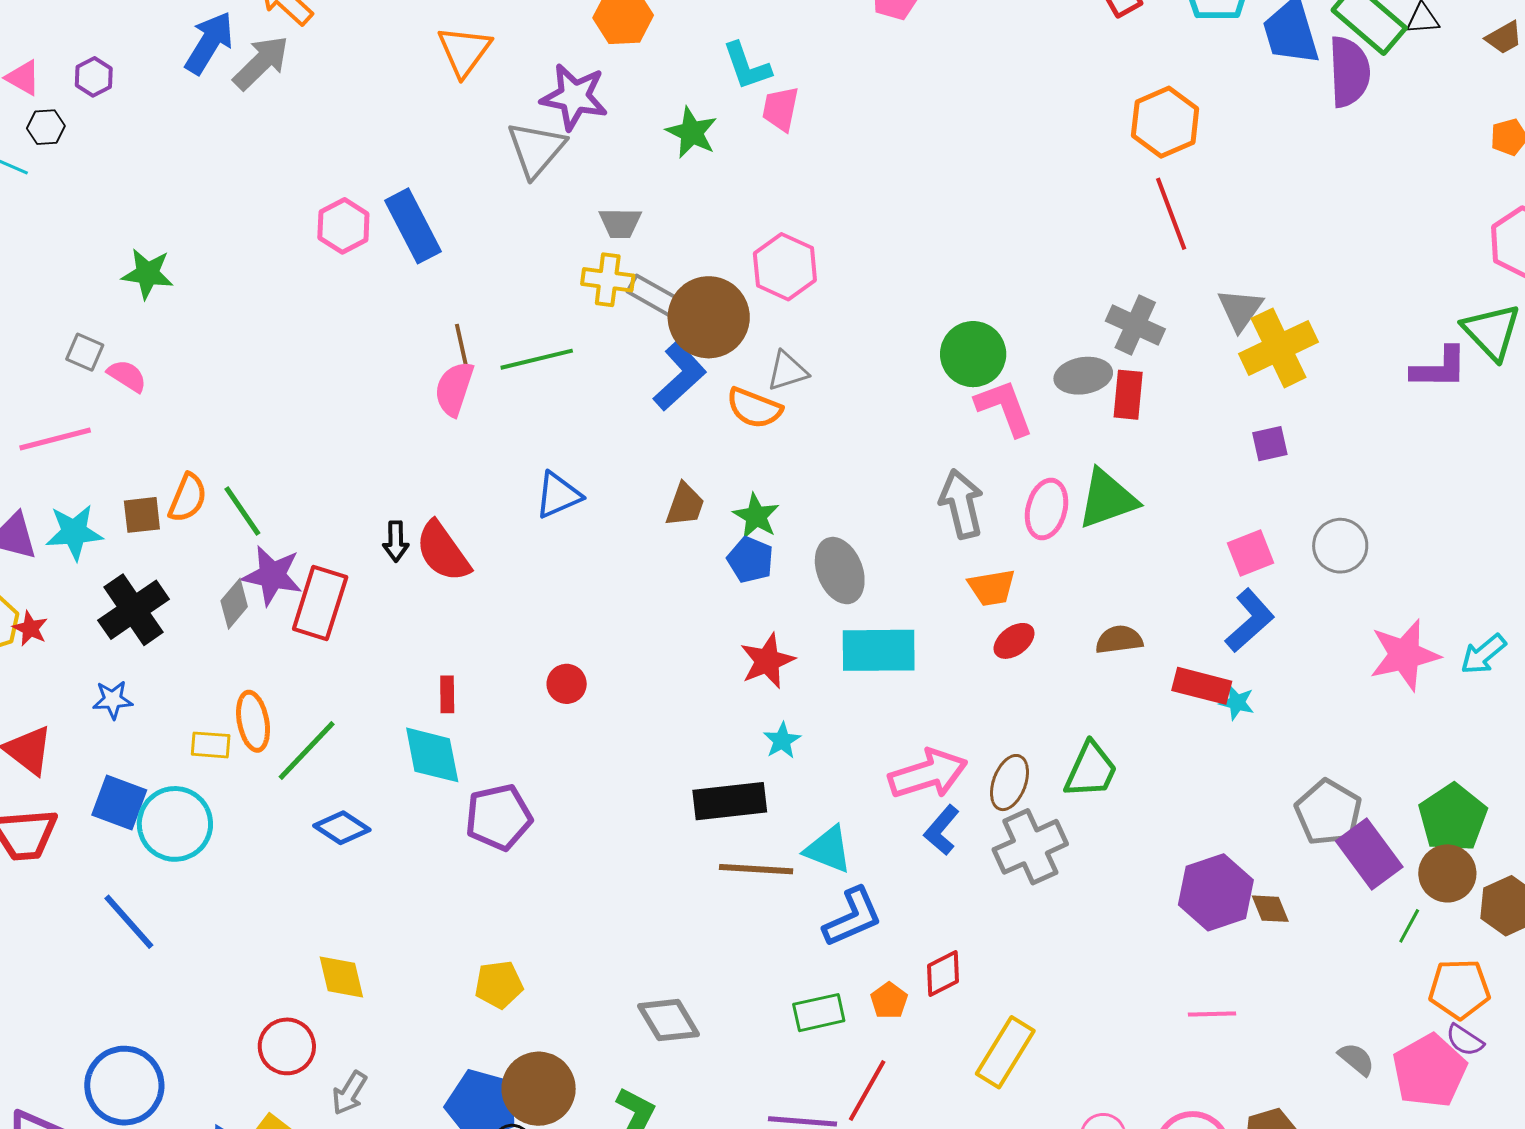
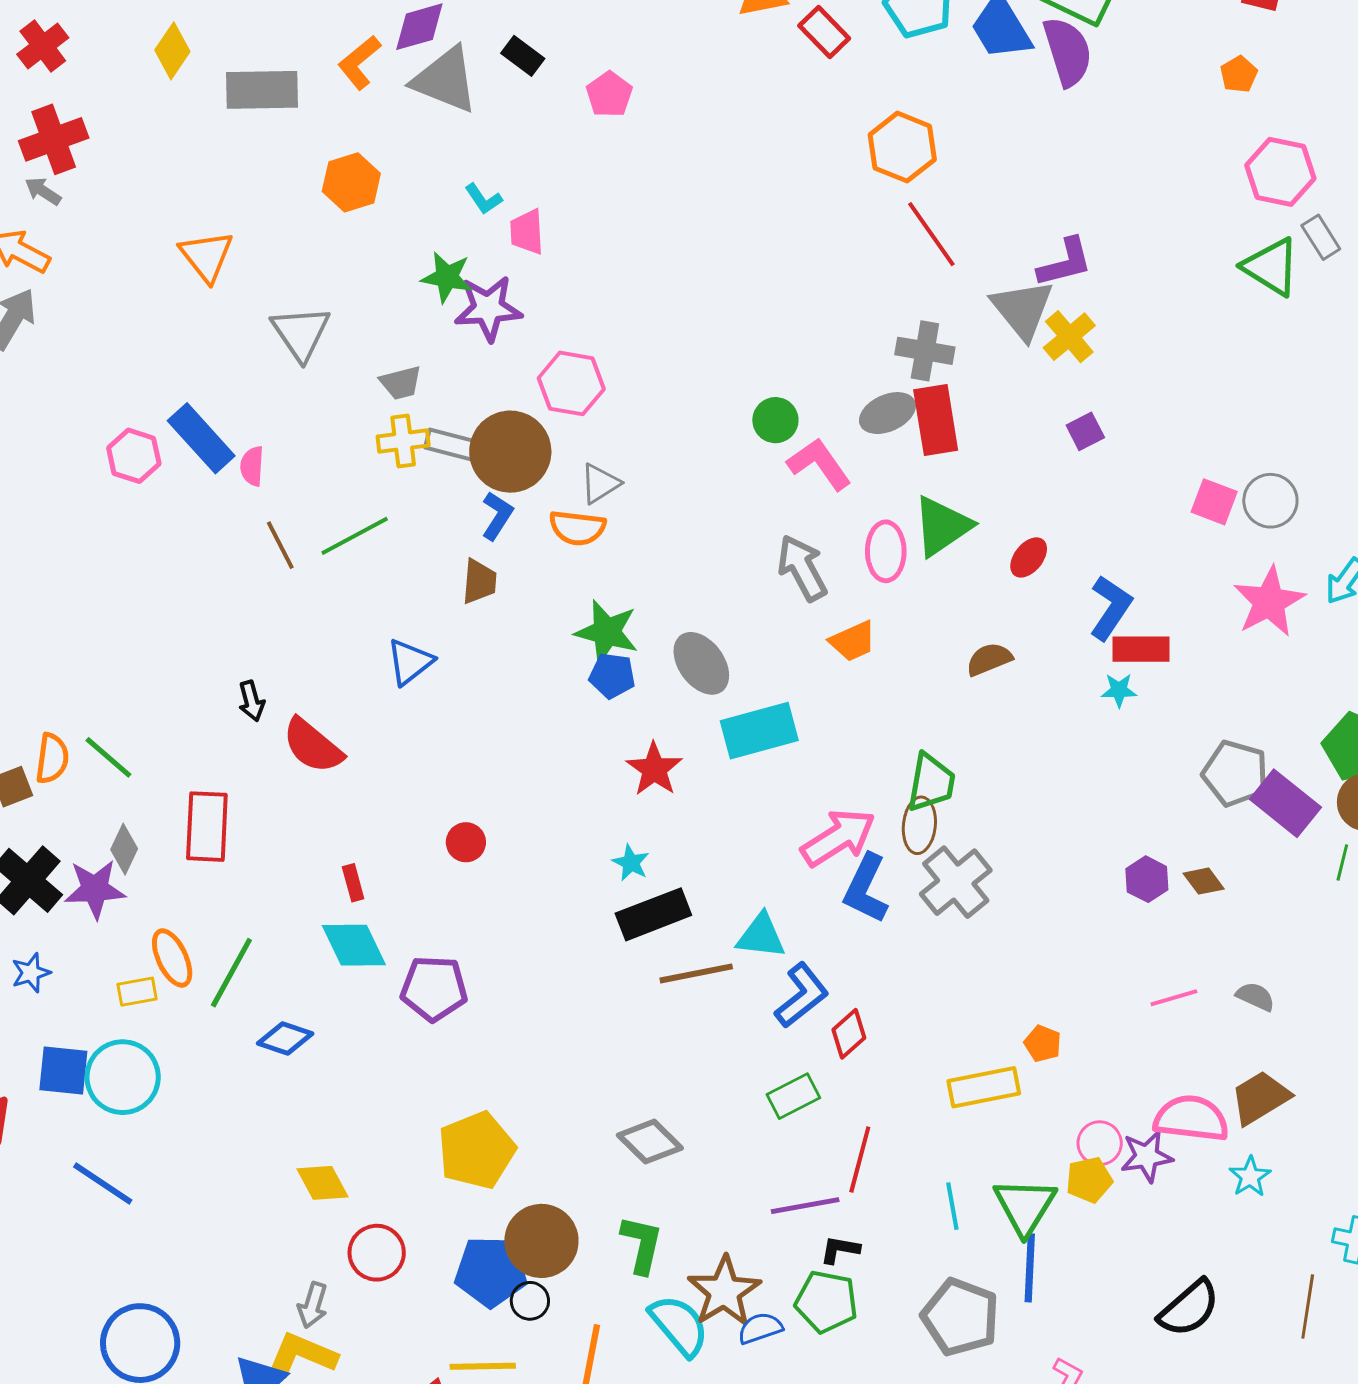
cyan L-shape: (747, 66) -> (483, 199), size x0.7
purple star: (574, 97) -> (488, 308), moved
gray triangle: (1240, 310) -> (1023, 309), size x1.4
yellow cross: (1279, 348) -> (1069, 337), size x0.7
green circle: (973, 354) -> (775, 420), size x0.7
purple L-shape: (1439, 368) -> (1065, 263), moved
blue L-shape: (680, 376) -> (497, 516), size x0.7
pink semicircle: (454, 389) -> (252, 466), moved, size x0.7
red rectangle: (1128, 395) -> (936, 420), size x1.4
brown trapezoid: (685, 505) -> (479, 582), moved
green star: (756, 516) -> (607, 632), size x1.4
black arrow: (396, 541) -> (252, 701), moved
gray circle: (1340, 546) -> (1270, 501), moved
pink square: (1251, 553) -> (1214, 502), moved, turned -33
purple star: (272, 576) -> (95, 889), moved
red ellipse: (1014, 641) -> (1029, 557), moved
red rectangle: (1202, 686) -> (1141, 649), moved
cyan star: (782, 740) -> (631, 863), moved
green trapezoid: (1091, 770) -> (931, 782), moved
purple pentagon: (499, 817) -> (434, 988), turned 30
blue L-shape: (942, 830) -> (866, 888), size x1.4
purple hexagon: (1216, 892) -> (1147, 879), size x0.6
red diamond: (943, 973) -> (849, 1034), moved
yellow pentagon: (499, 985) -> (477, 1150), size x1.6
orange pentagon: (889, 1001) -> (1043, 1044), moved
red circle: (287, 1046) -> (377, 1253), moved
yellow rectangle: (1005, 1052) -> (984, 1087), turned 62
gray semicircle: (1356, 1059) -> (1255, 997), moved
gray arrow: (349, 1093) -> (313, 1305), moved

